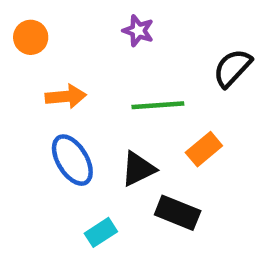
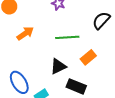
orange arrow: (66, 96) -> (25, 33), turned -30
blue ellipse: (72, 160) -> (19, 82), moved

